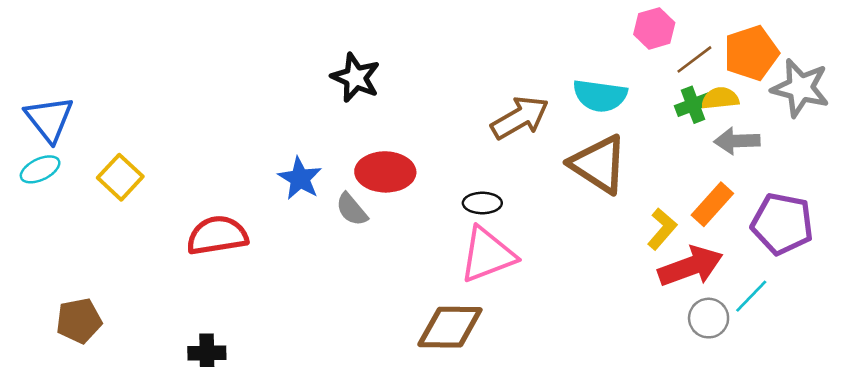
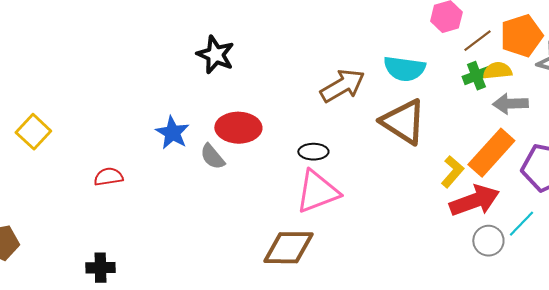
orange rectangle: (712, 204) -> (491, 153), size x1.4
red semicircle: (217, 235) -> (108, 177), size x0.6

